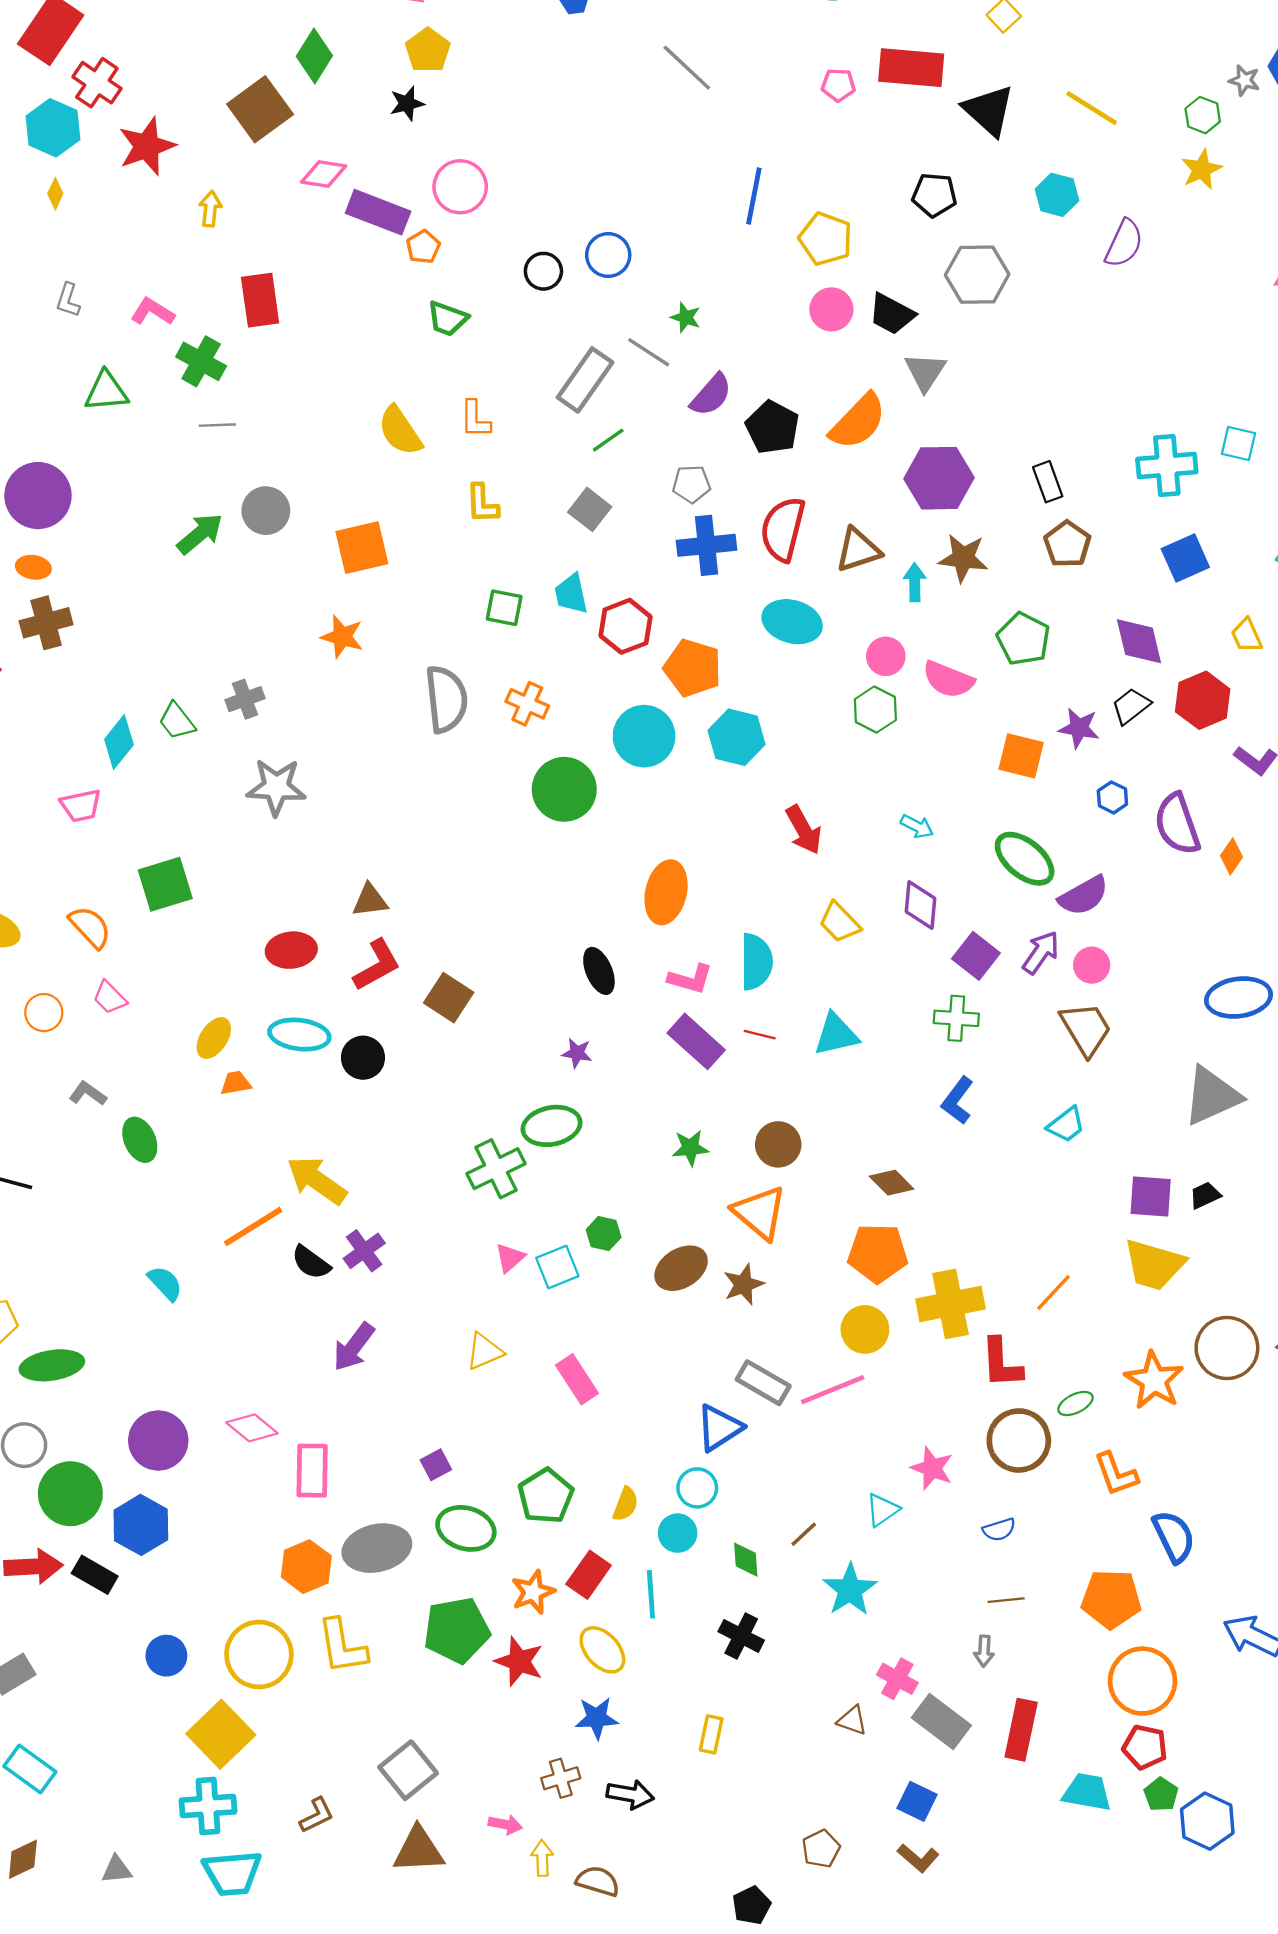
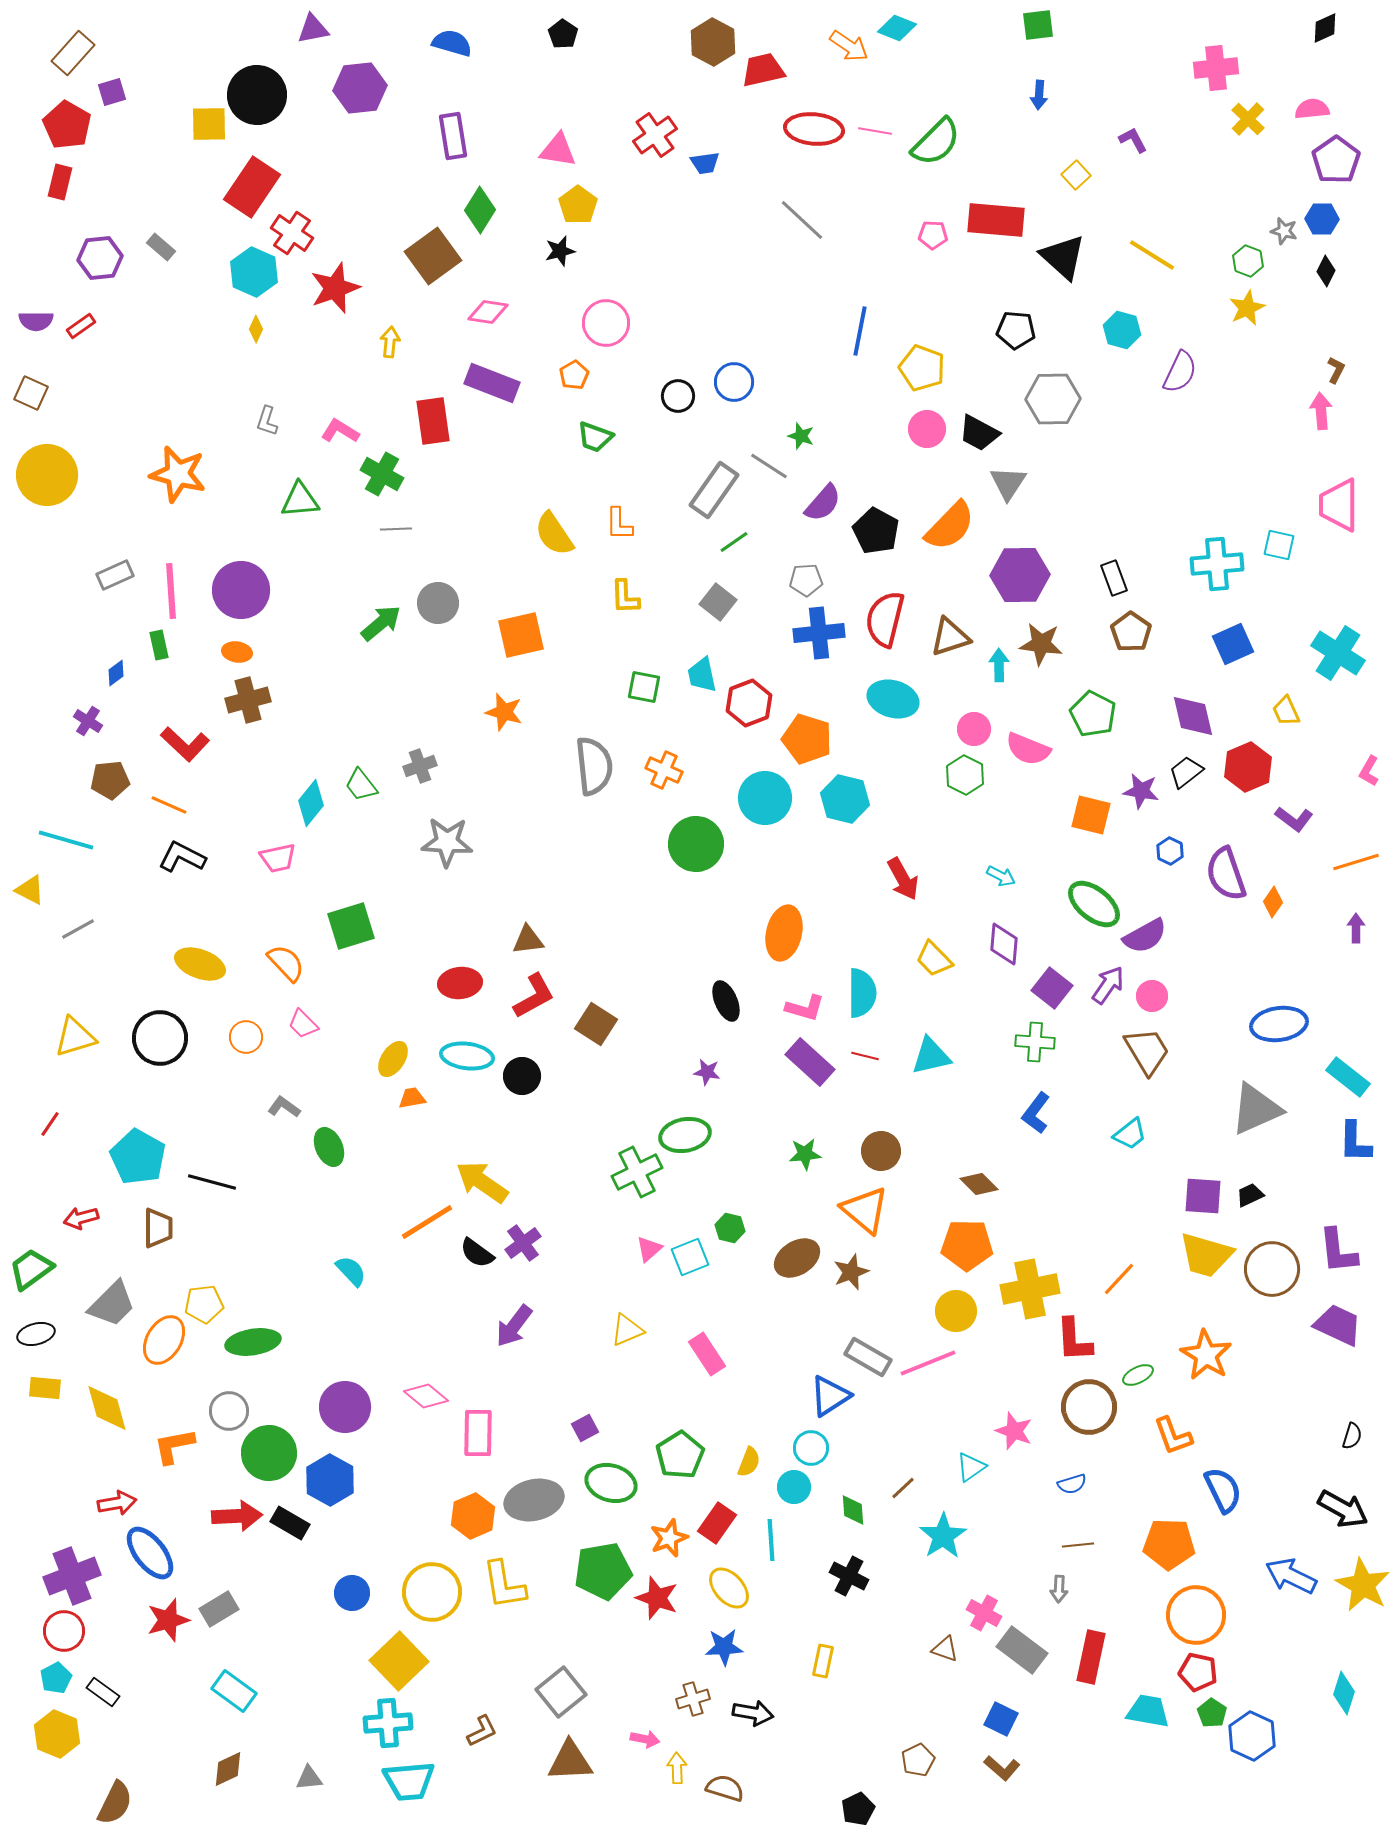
purple rectangle: (378, 212) -> (492, 383), moved
brown circle: (1227, 1348) -> (1272, 1269), moved

